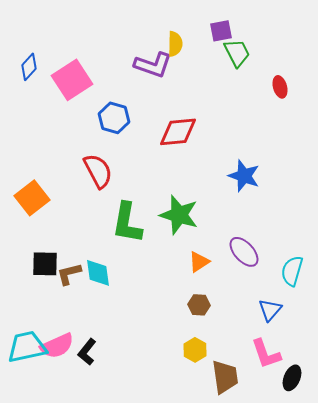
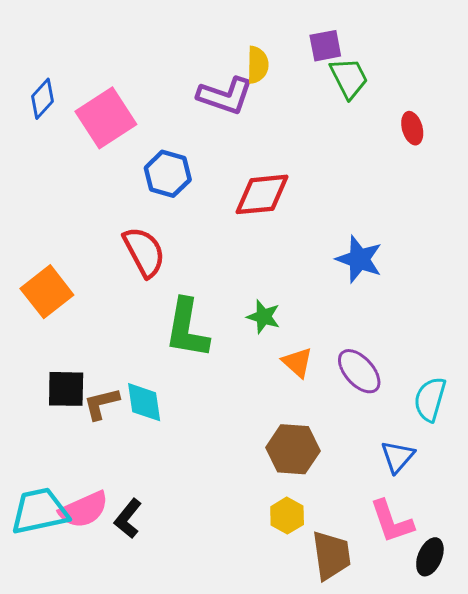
green star: (179, 215) -> (263, 317), size x0.6
orange triangle: (199, 262) -> (297, 362), moved, turned -45
brown hexagon: (199, 305) -> (293, 449), size x1.6

